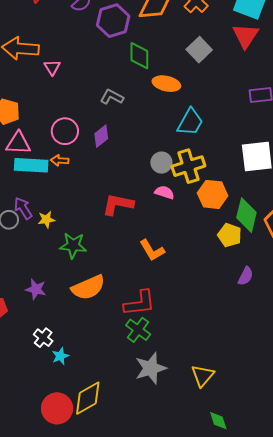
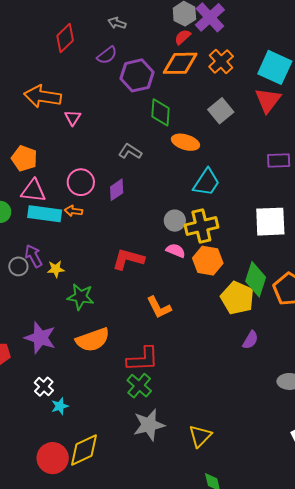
orange hexagon: (213, 194) -> (208, 261), moved
yellow pentagon: (230, 235) -> (237, 298), size x1.4
purple star: (36, 289) -> (40, 338), size x1.5

